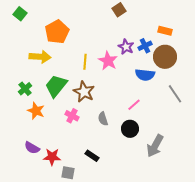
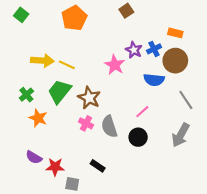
orange pentagon: (57, 32) -> (74, 18), moved
yellow line: (85, 62) -> (67, 65), moved, turned -70
pink cross: (72, 116) -> (86, 123), moved
gray semicircle: (103, 119) -> (109, 127), size x1.5
gray arrow: (155, 146) -> (181, 135), moved

